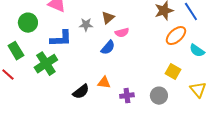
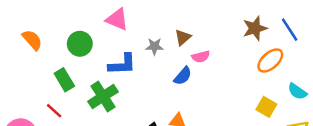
cyan semicircle: (197, 51) -> (297, 91), moved

